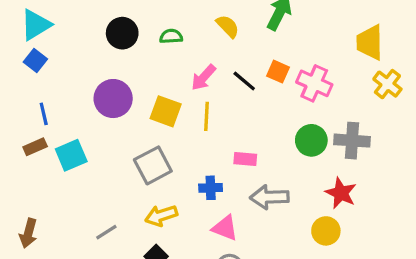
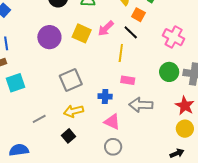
orange square: (278, 72) -> (138, 15), moved
yellow square: (166, 111) -> (82, 33), moved
yellow line: (206, 116) -> (121, 53), moved
cyan square: (71, 155) -> (16, 83), moved
yellow circle: (326, 231) -> (185, 129), moved

